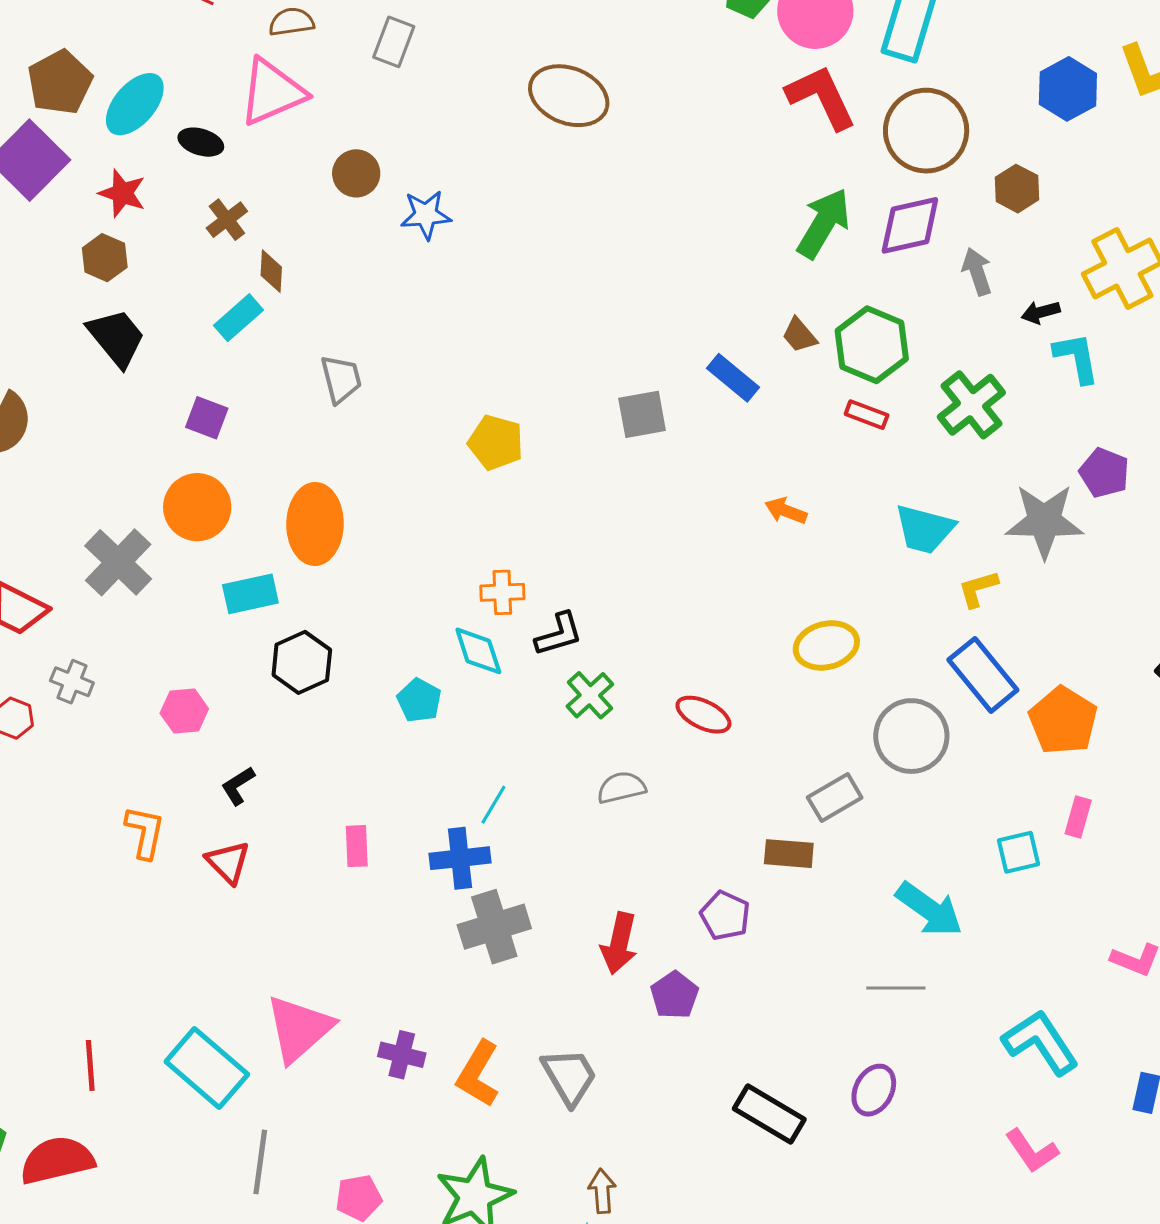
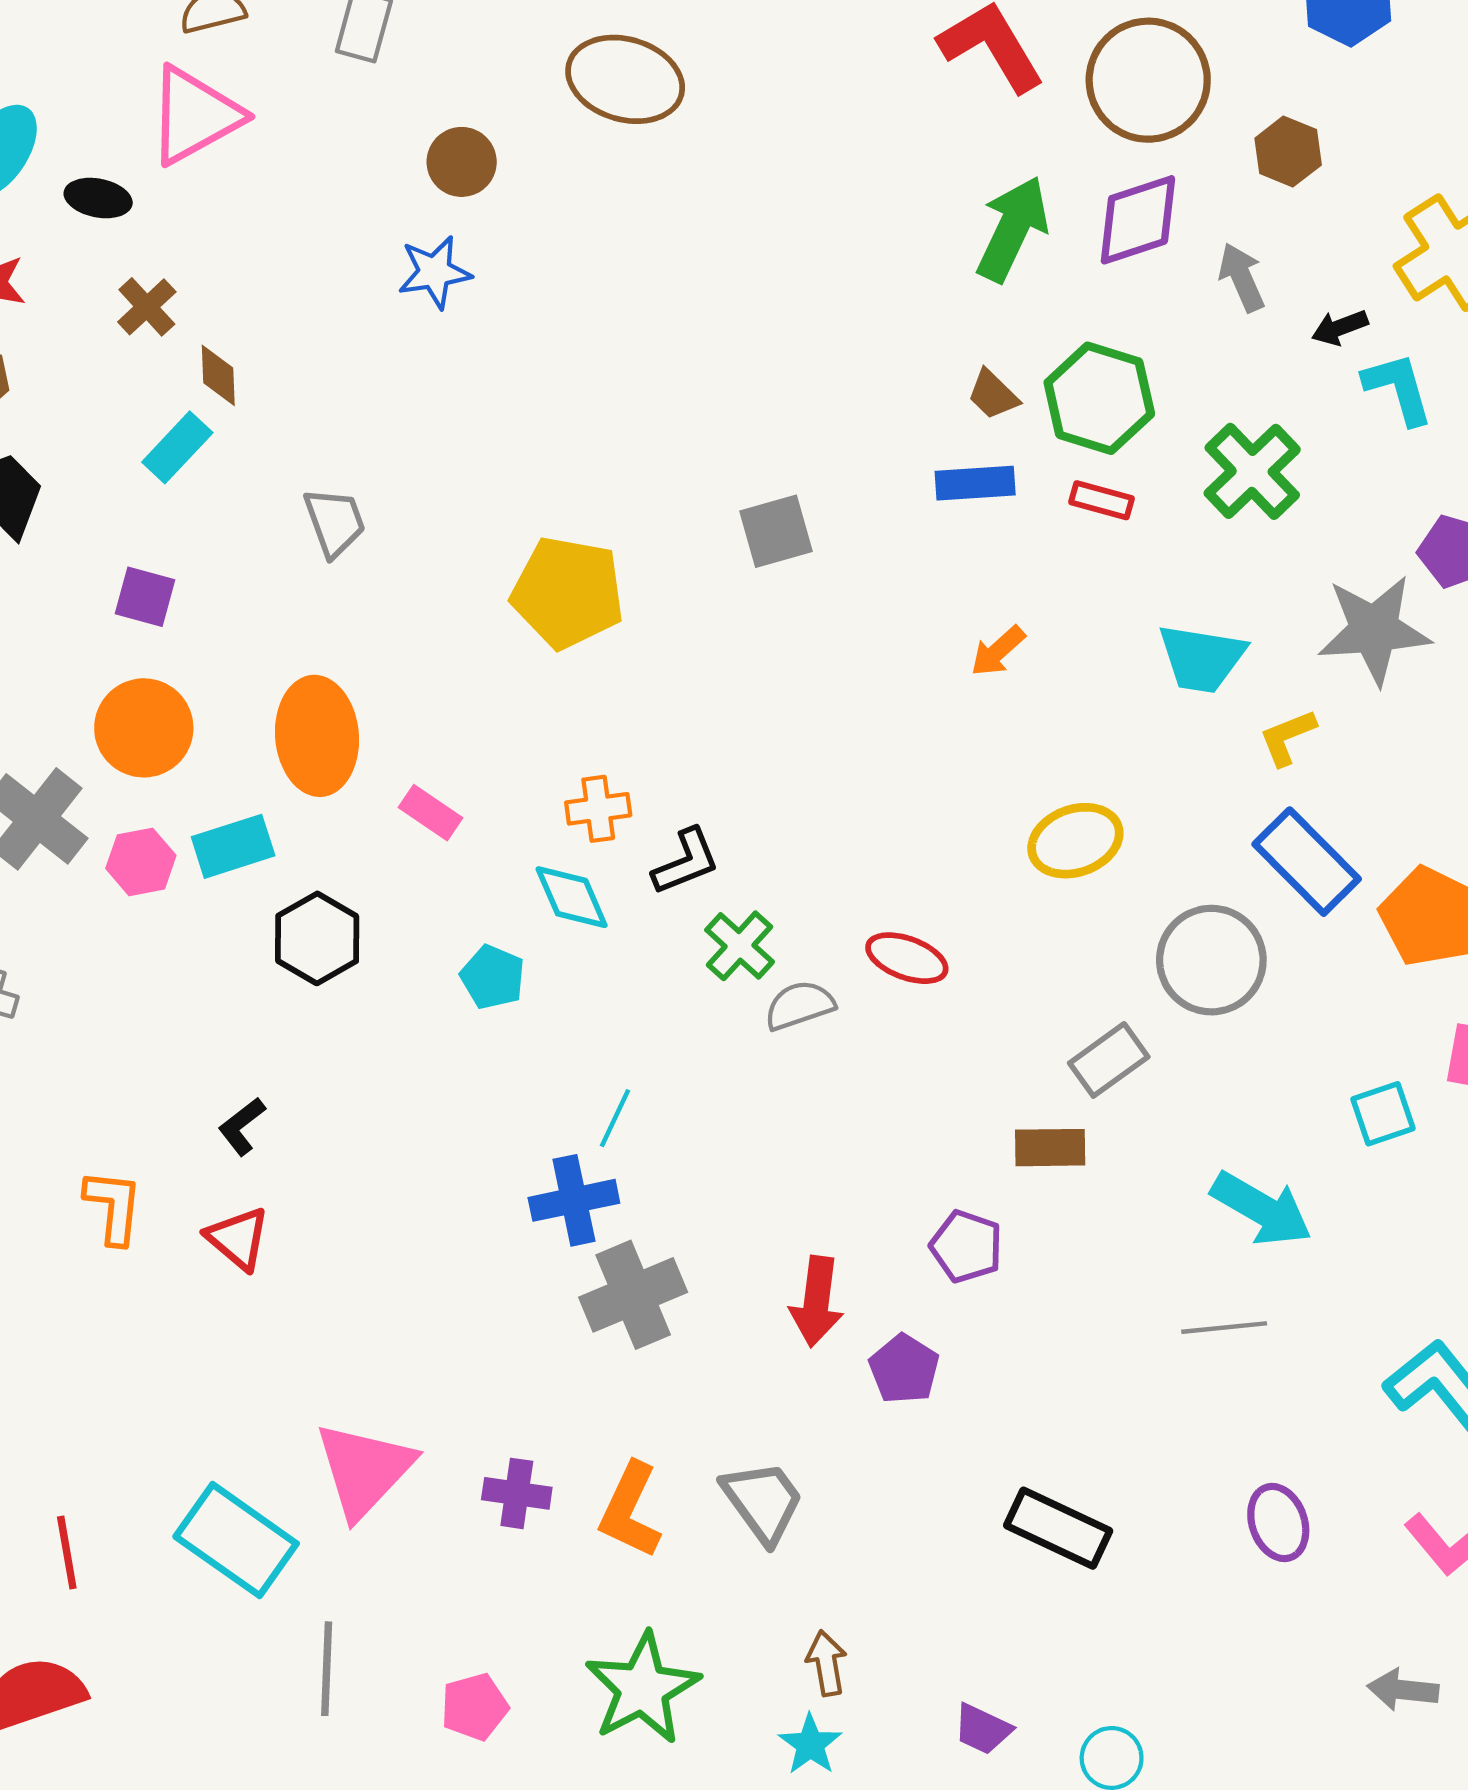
brown circle: (356, 173) -> (462, 162), moved
blue rectangle: (733, 378) -> (975, 483), moved, turned -38
yellow pentagon: (496, 443) -> (568, 593), size x1.4
orange arrow: (786, 511) -> (998, 651), turned -57
pink hexagon: (184, 711) -> (141, 862), moved
gray semicircle: (621, 788) -> (800, 1005), moved
pink rectangle: (357, 846) -> (431, 813), moved, turned -48
purple ellipse: (874, 1090) -> (1278, 1522), moved, turned -42

